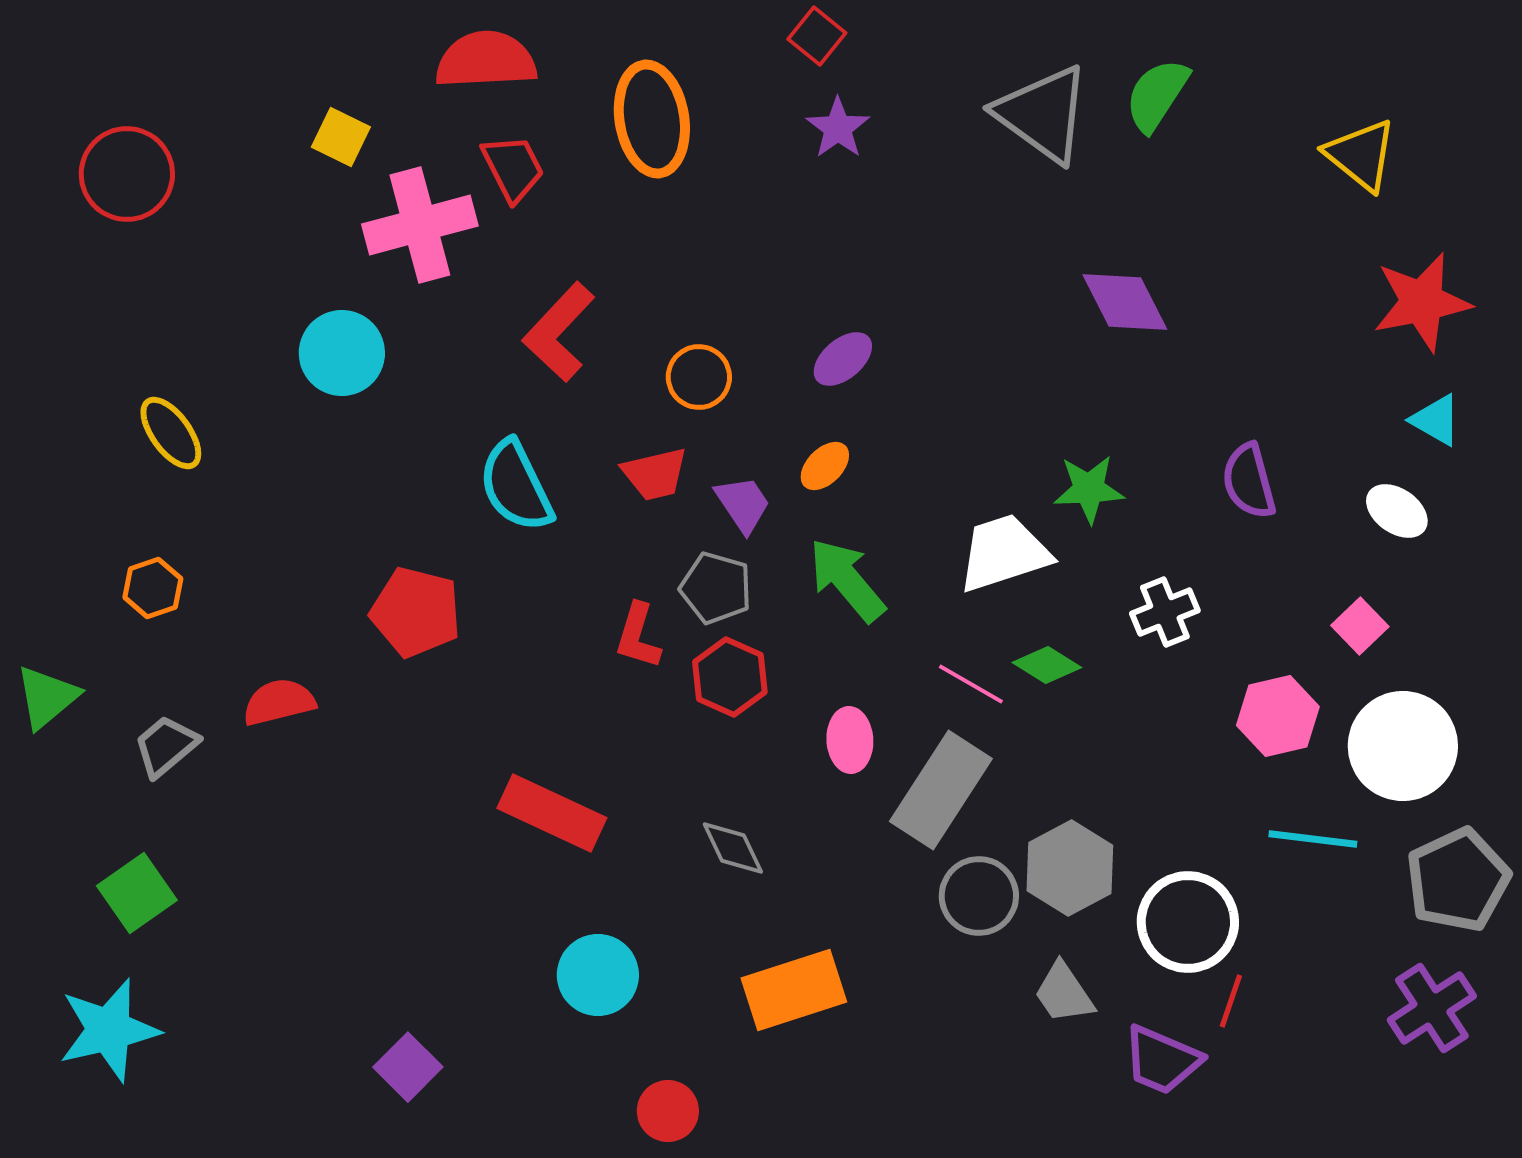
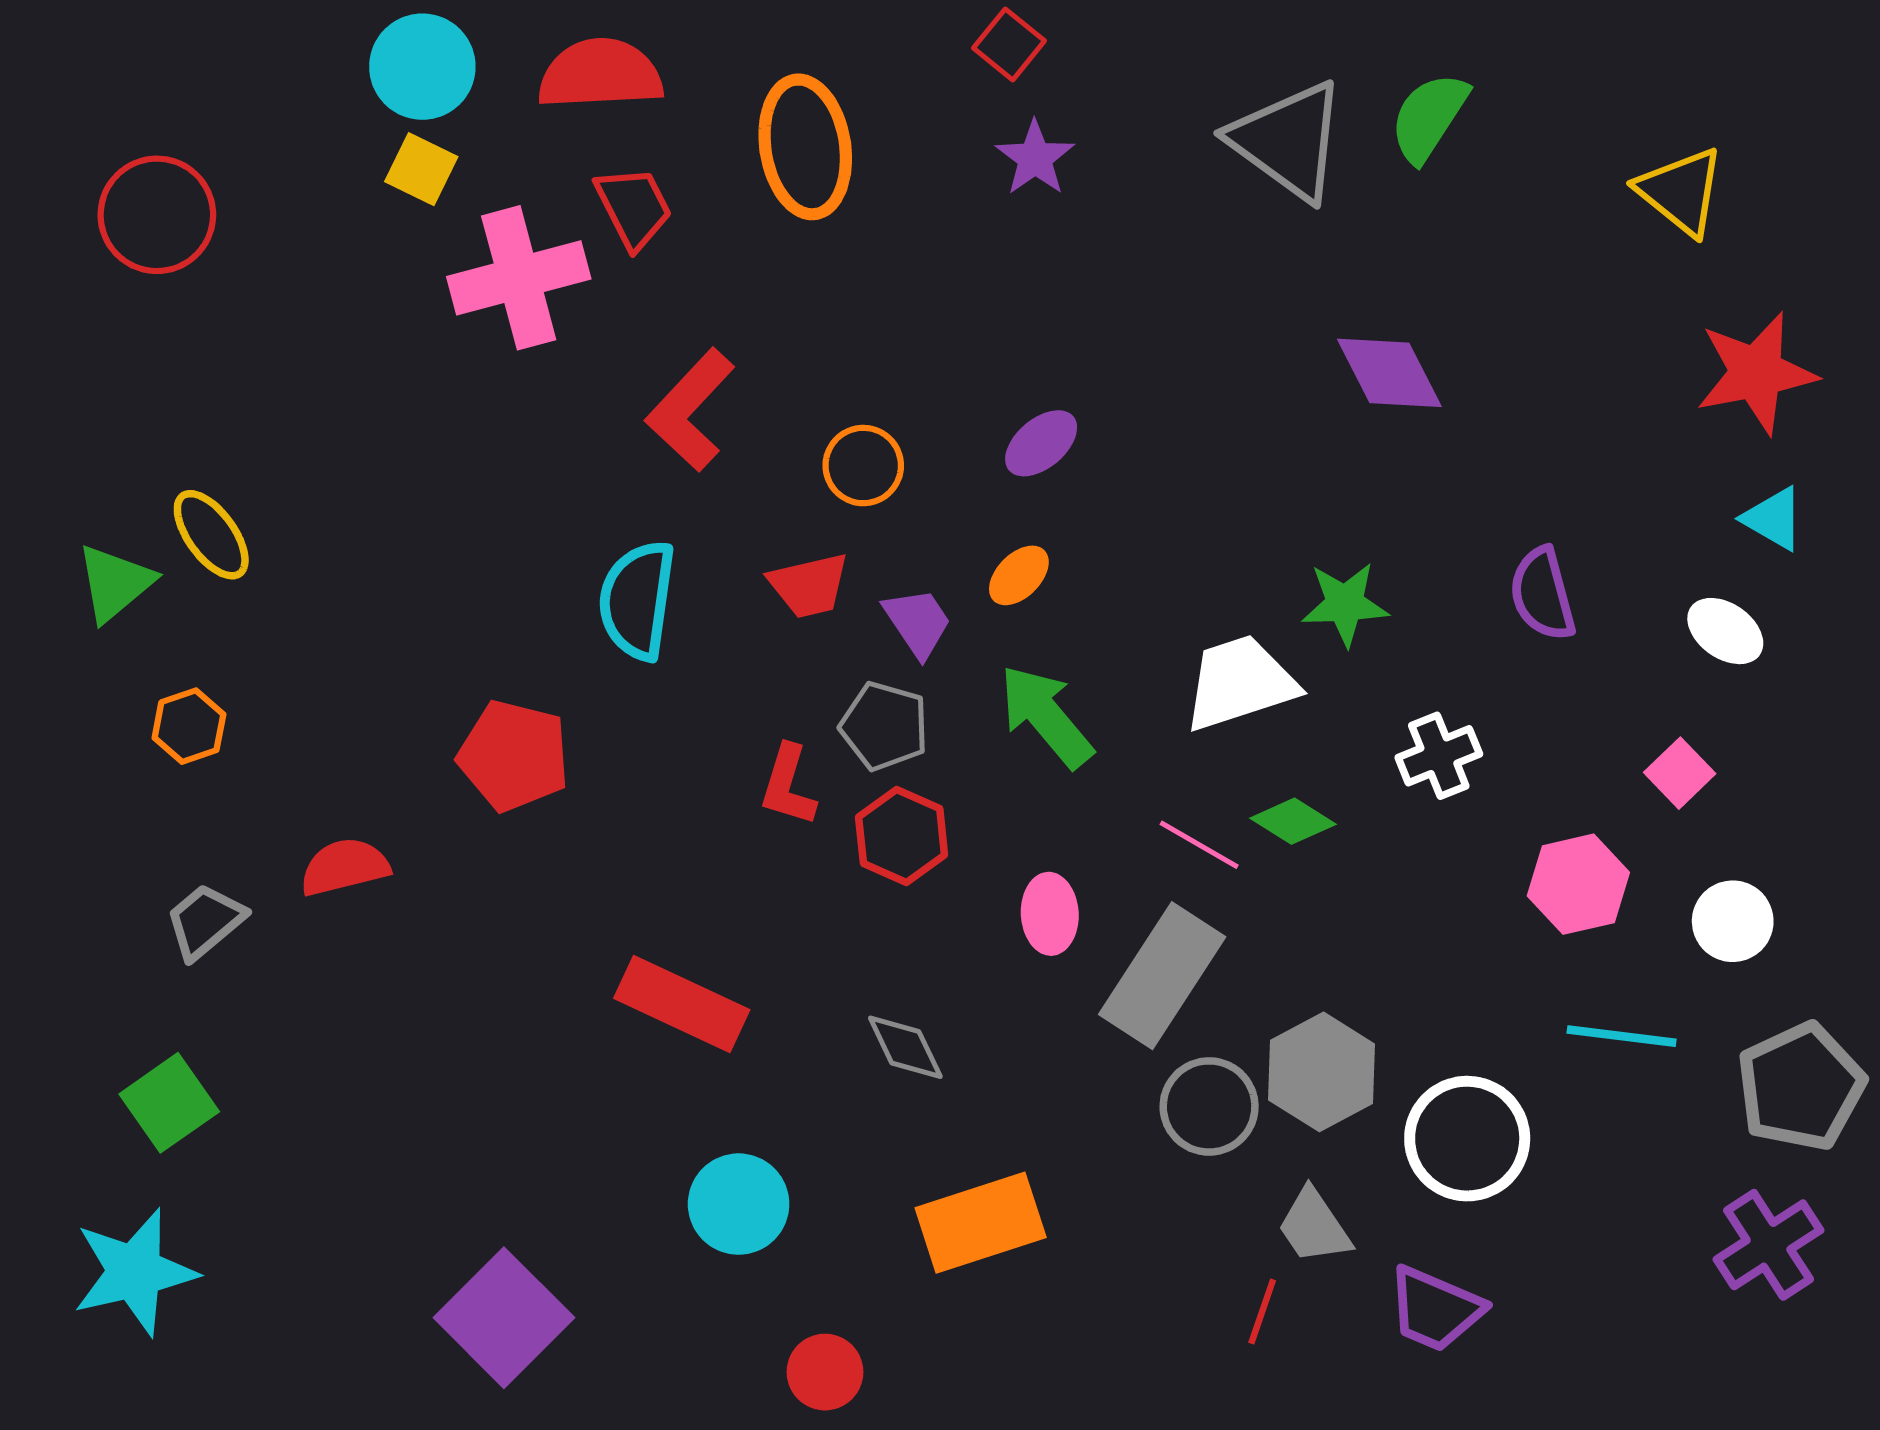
cyan circle: (342, 353) -> (422, 67), moved
cyan semicircle: (516, 486) -> (637, 600), turned 34
green triangle: (47, 697) -> (115, 583), moved
white circle: (1403, 746) -> (1733, 921), size x0.6
red line: (1231, 1001) -> (1262, 1312), moved
purple square: (408, 1067) -> (504, 1318), size x1.6

